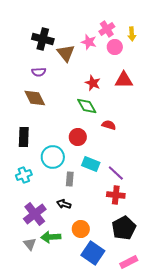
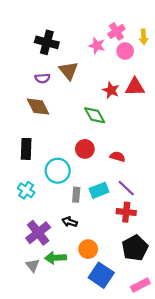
brown triangle: (66, 53) -> (69, 71), moved
red star: (93, 83) -> (111, 90), moved
red semicircle: (109, 125) -> (118, 157), moved
cyan rectangle: (91, 164) -> (99, 190), moved, turned -42
cyan cross: (24, 175) -> (26, 190), turned -35

